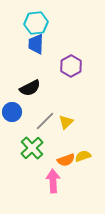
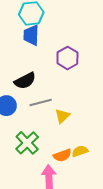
gray line: (45, 121) -> (41, 103), moved, turned 30

